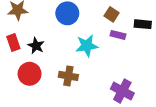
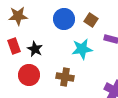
brown square: (112, 14) -> (91, 20), moved

